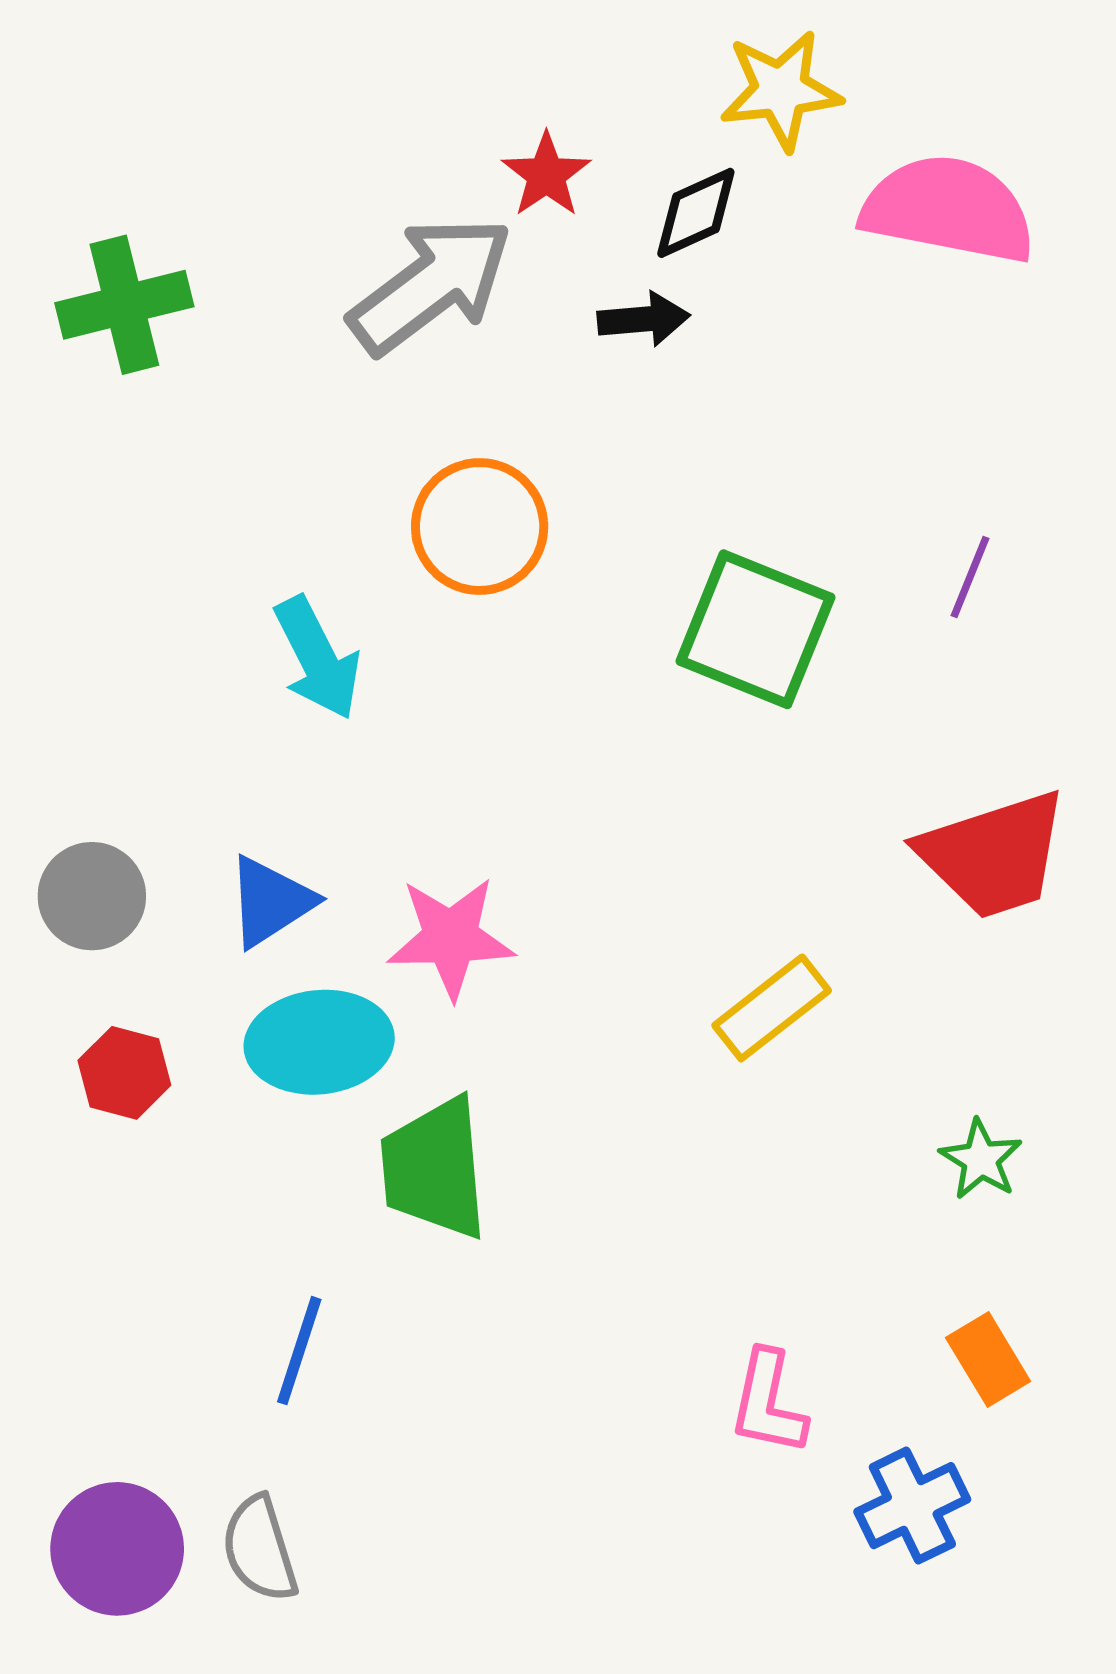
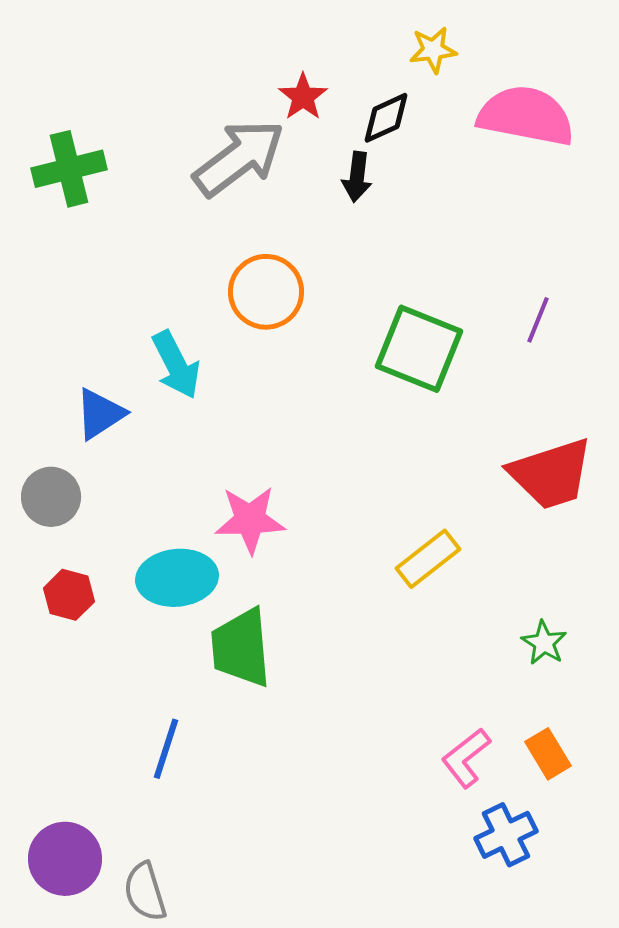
yellow star: (781, 90) -> (433, 50), size x0.7
black arrow: (644, 319) -> (357, 177), turned 102
blue triangle: (270, 902) -> (100, 414), moved
pink L-shape: (768, 1403) -> (466, 758), moved, turned 40
gray semicircle: (260, 1549) -> (145, 892), moved

